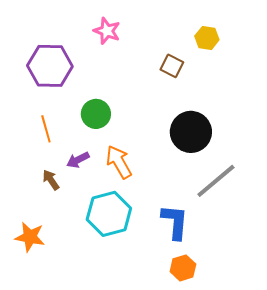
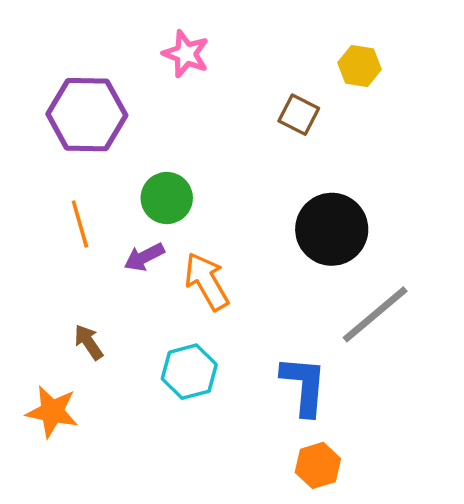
purple arrow: (78, 160) -> (144, 257), moved
brown arrow: (51, 180) -> (89, 342), moved
cyan hexagon: (109, 214) -> (189, 372), size x0.7

